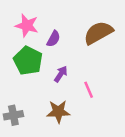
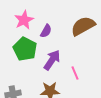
pink star: (27, 25) -> (24, 20), turned 30
purple arrow: (61, 74) -> (52, 60), size x1.5

